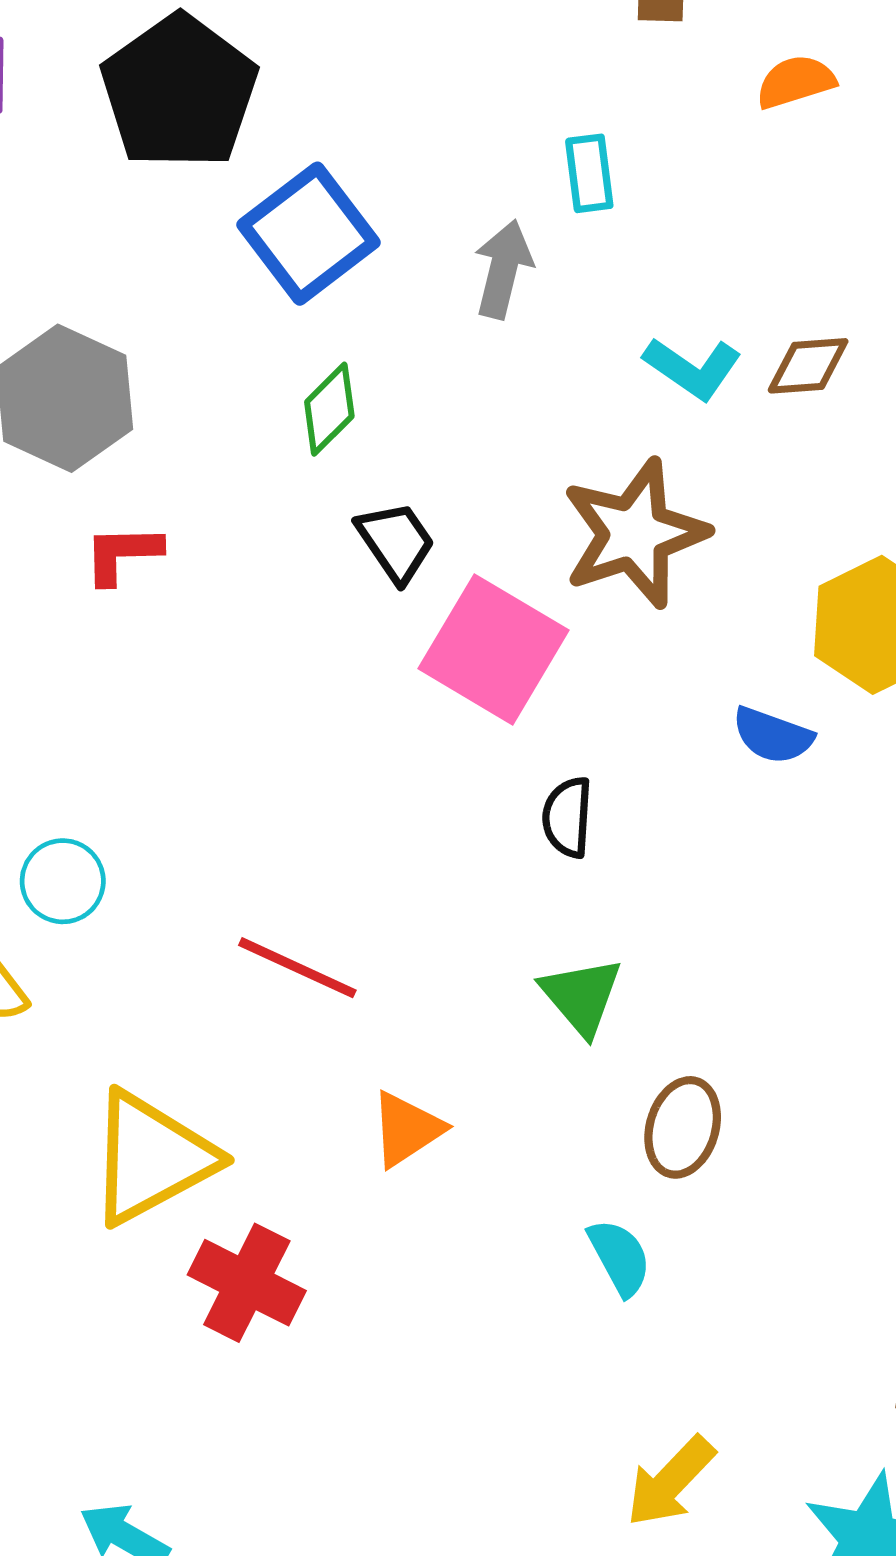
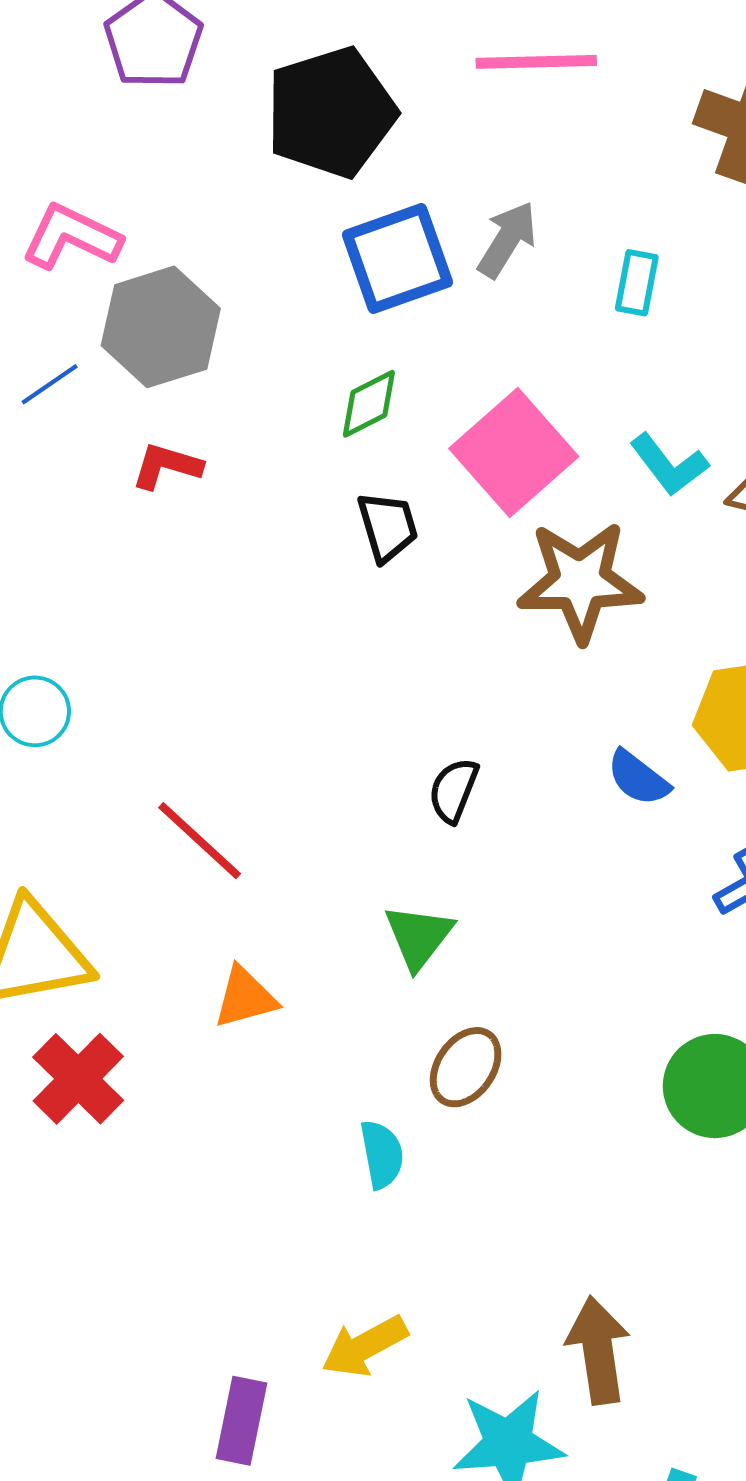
gray arrow: (503, 269) -> (507, 240), moved
pink square: (493, 649) -> (514, 453), moved

